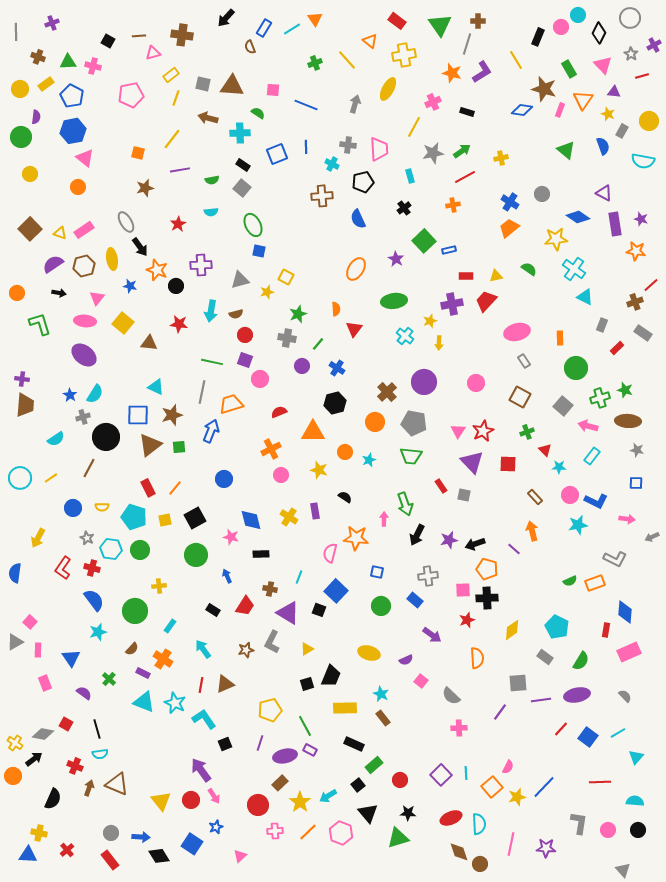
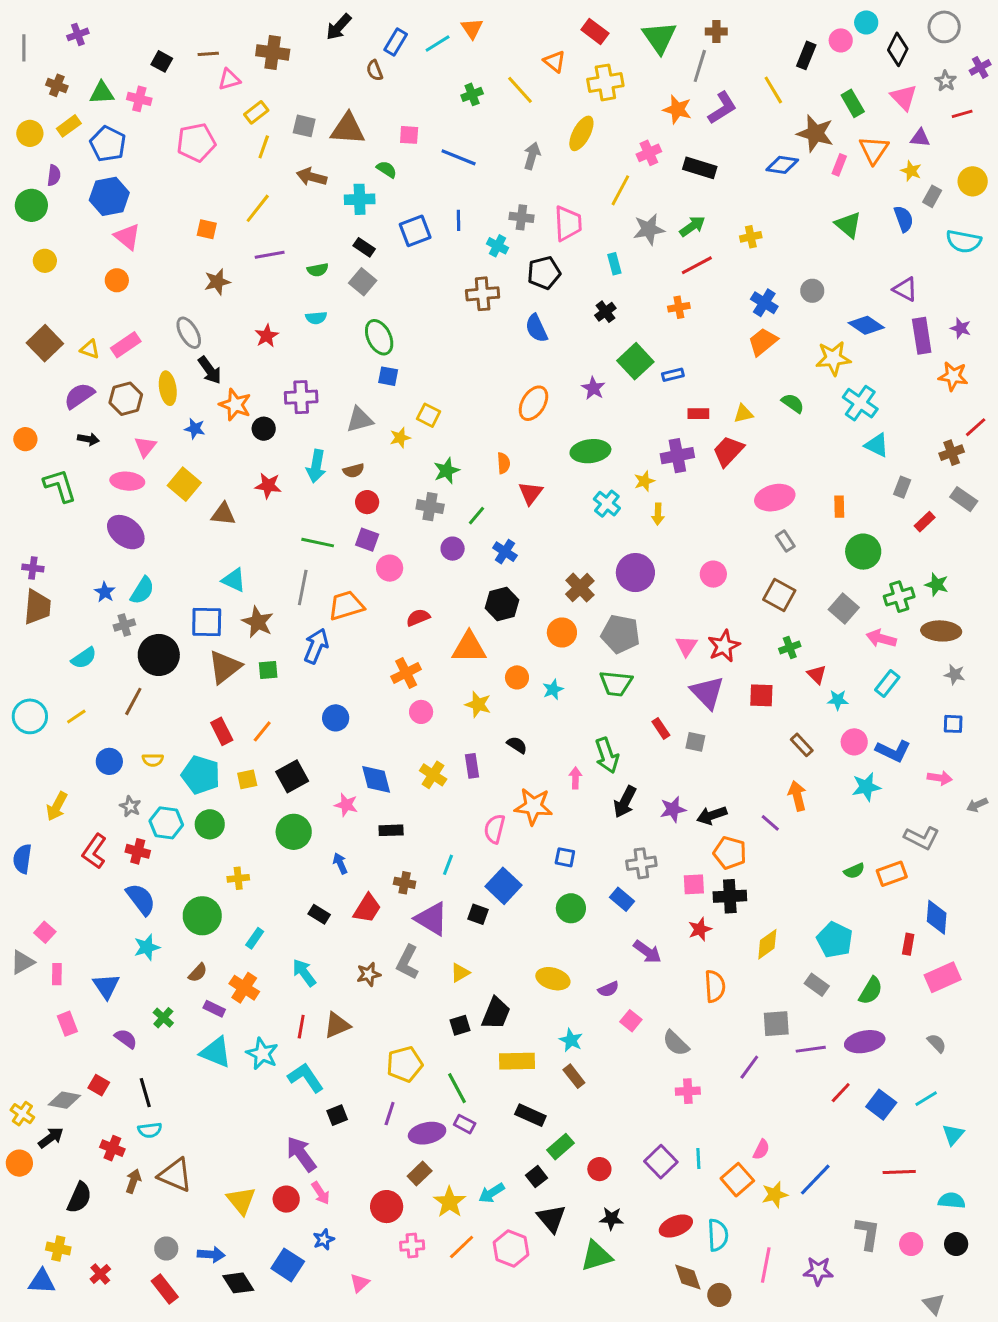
black rectangle: (467, 112) -> (700, 168), size x1.5
brown star: (172, 415) -> (258, 622), turned -30

